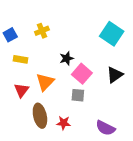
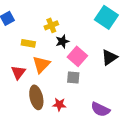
yellow cross: (42, 31) -> (51, 25), moved
yellow rectangle: (20, 59) -> (28, 43), moved

